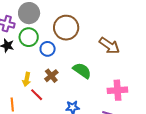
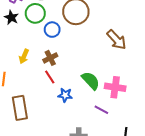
green semicircle: (82, 71) -> (91, 81), moved
red line: (37, 95) -> (50, 77), moved

